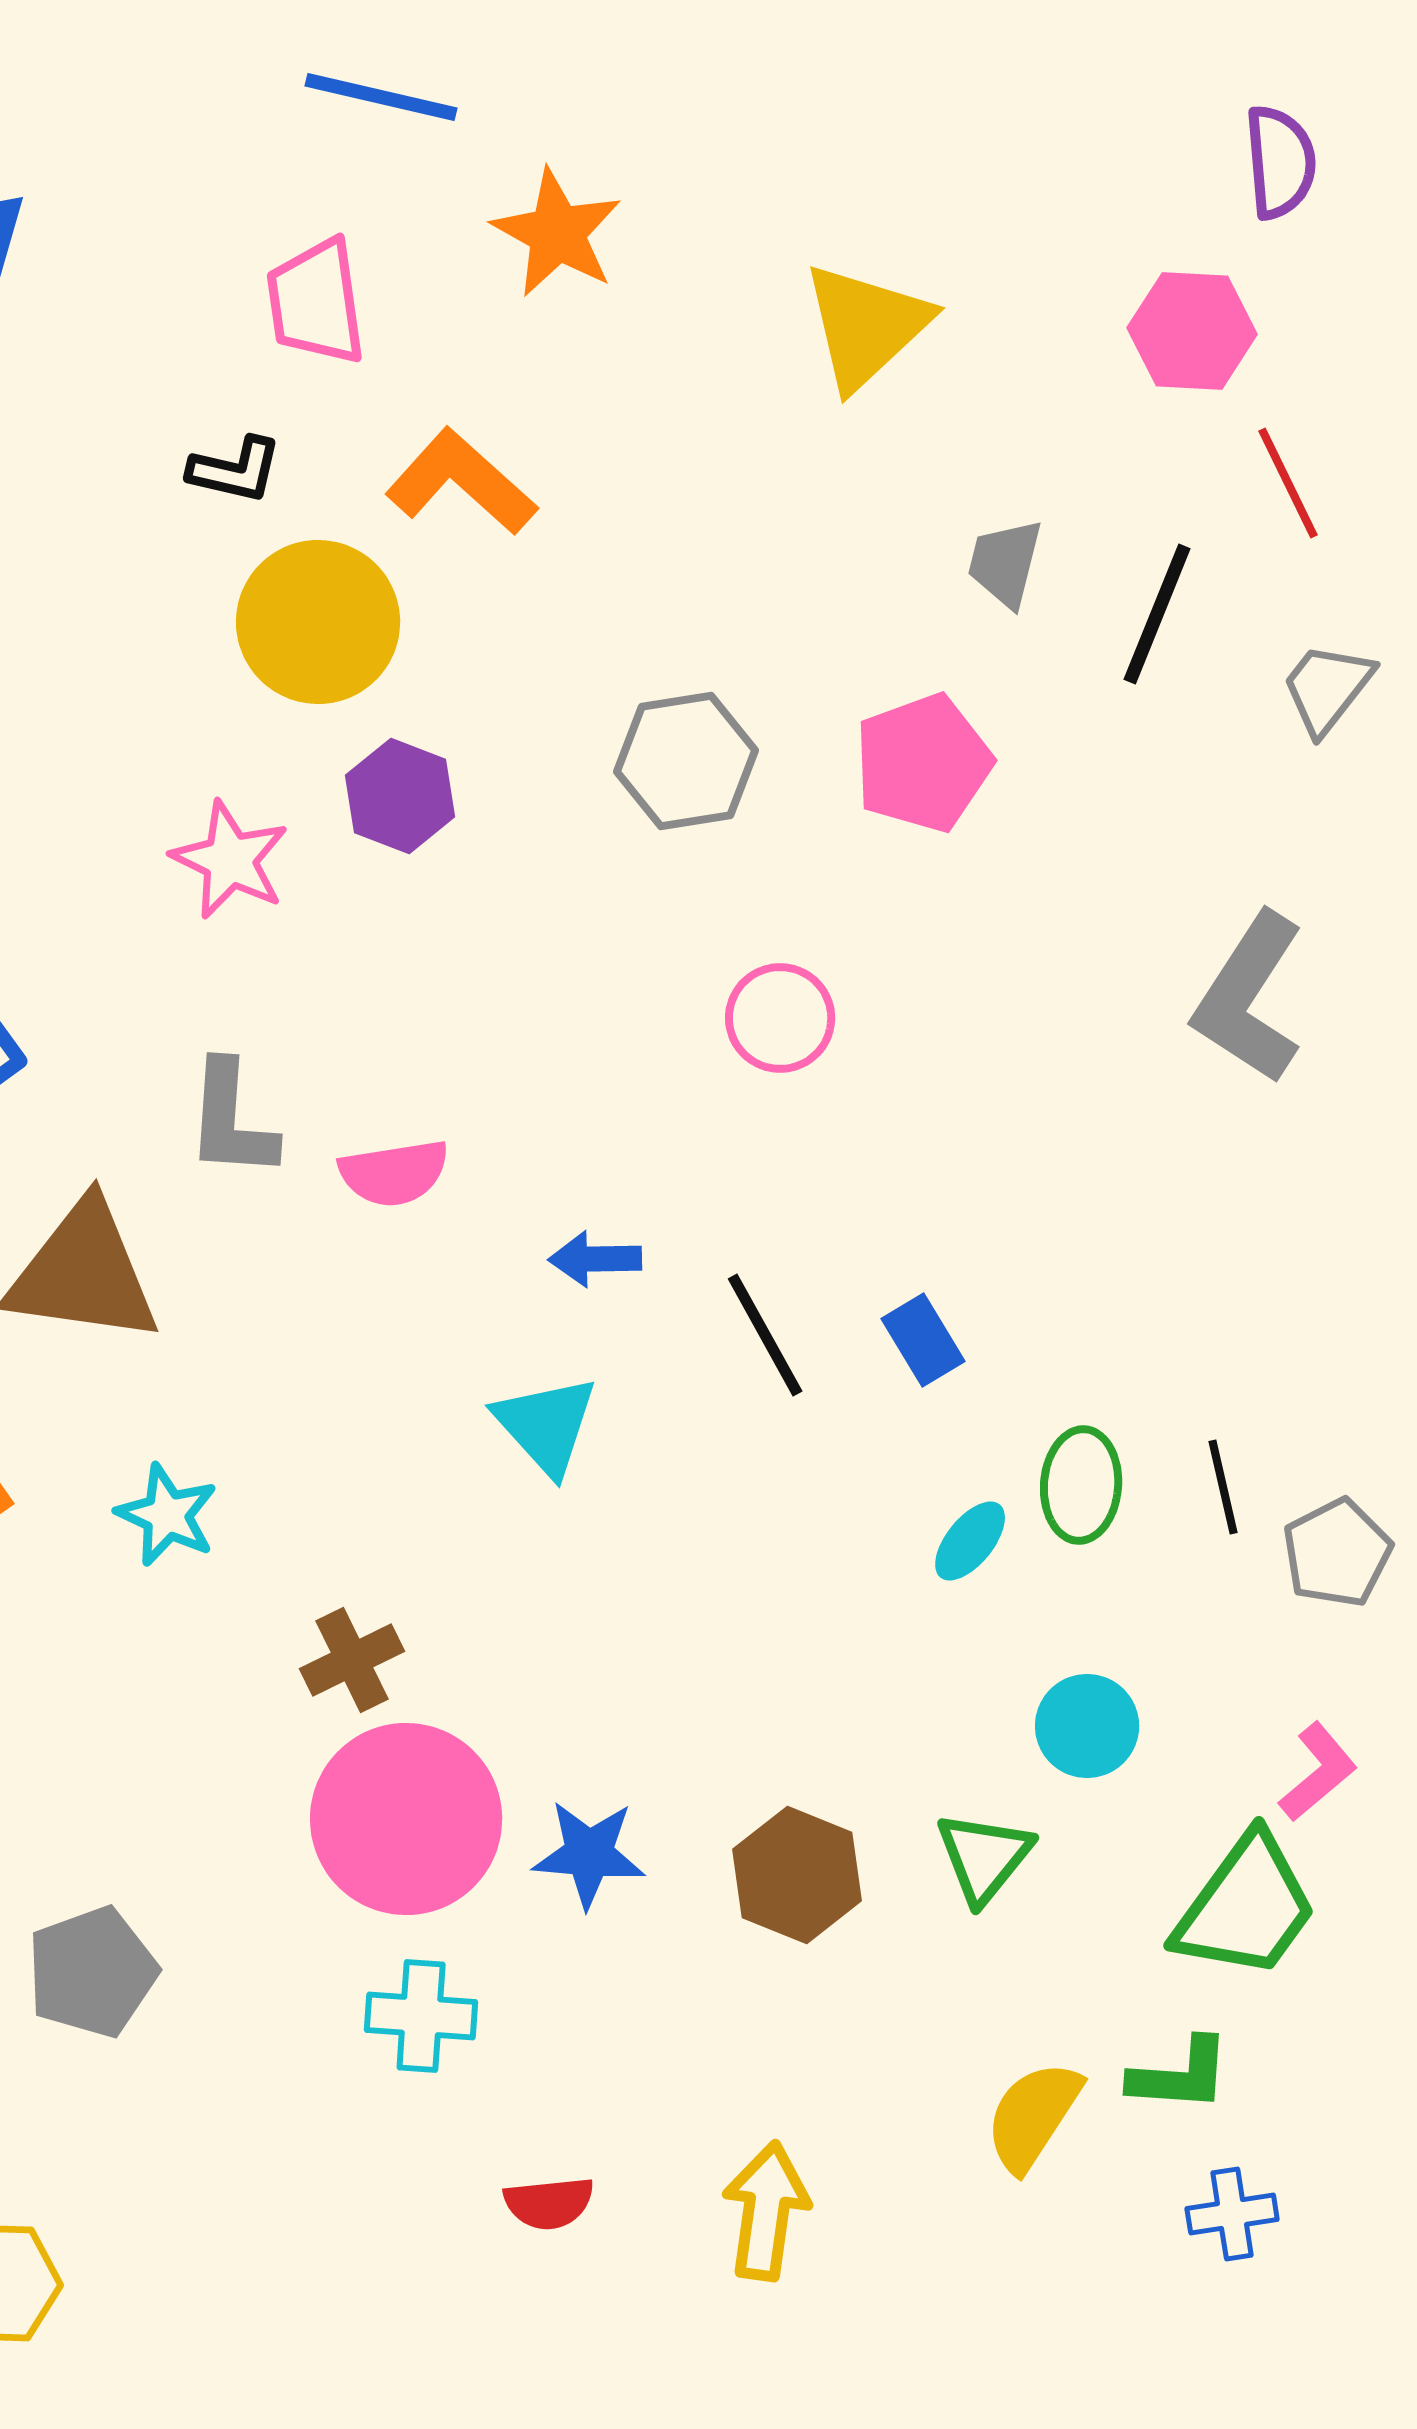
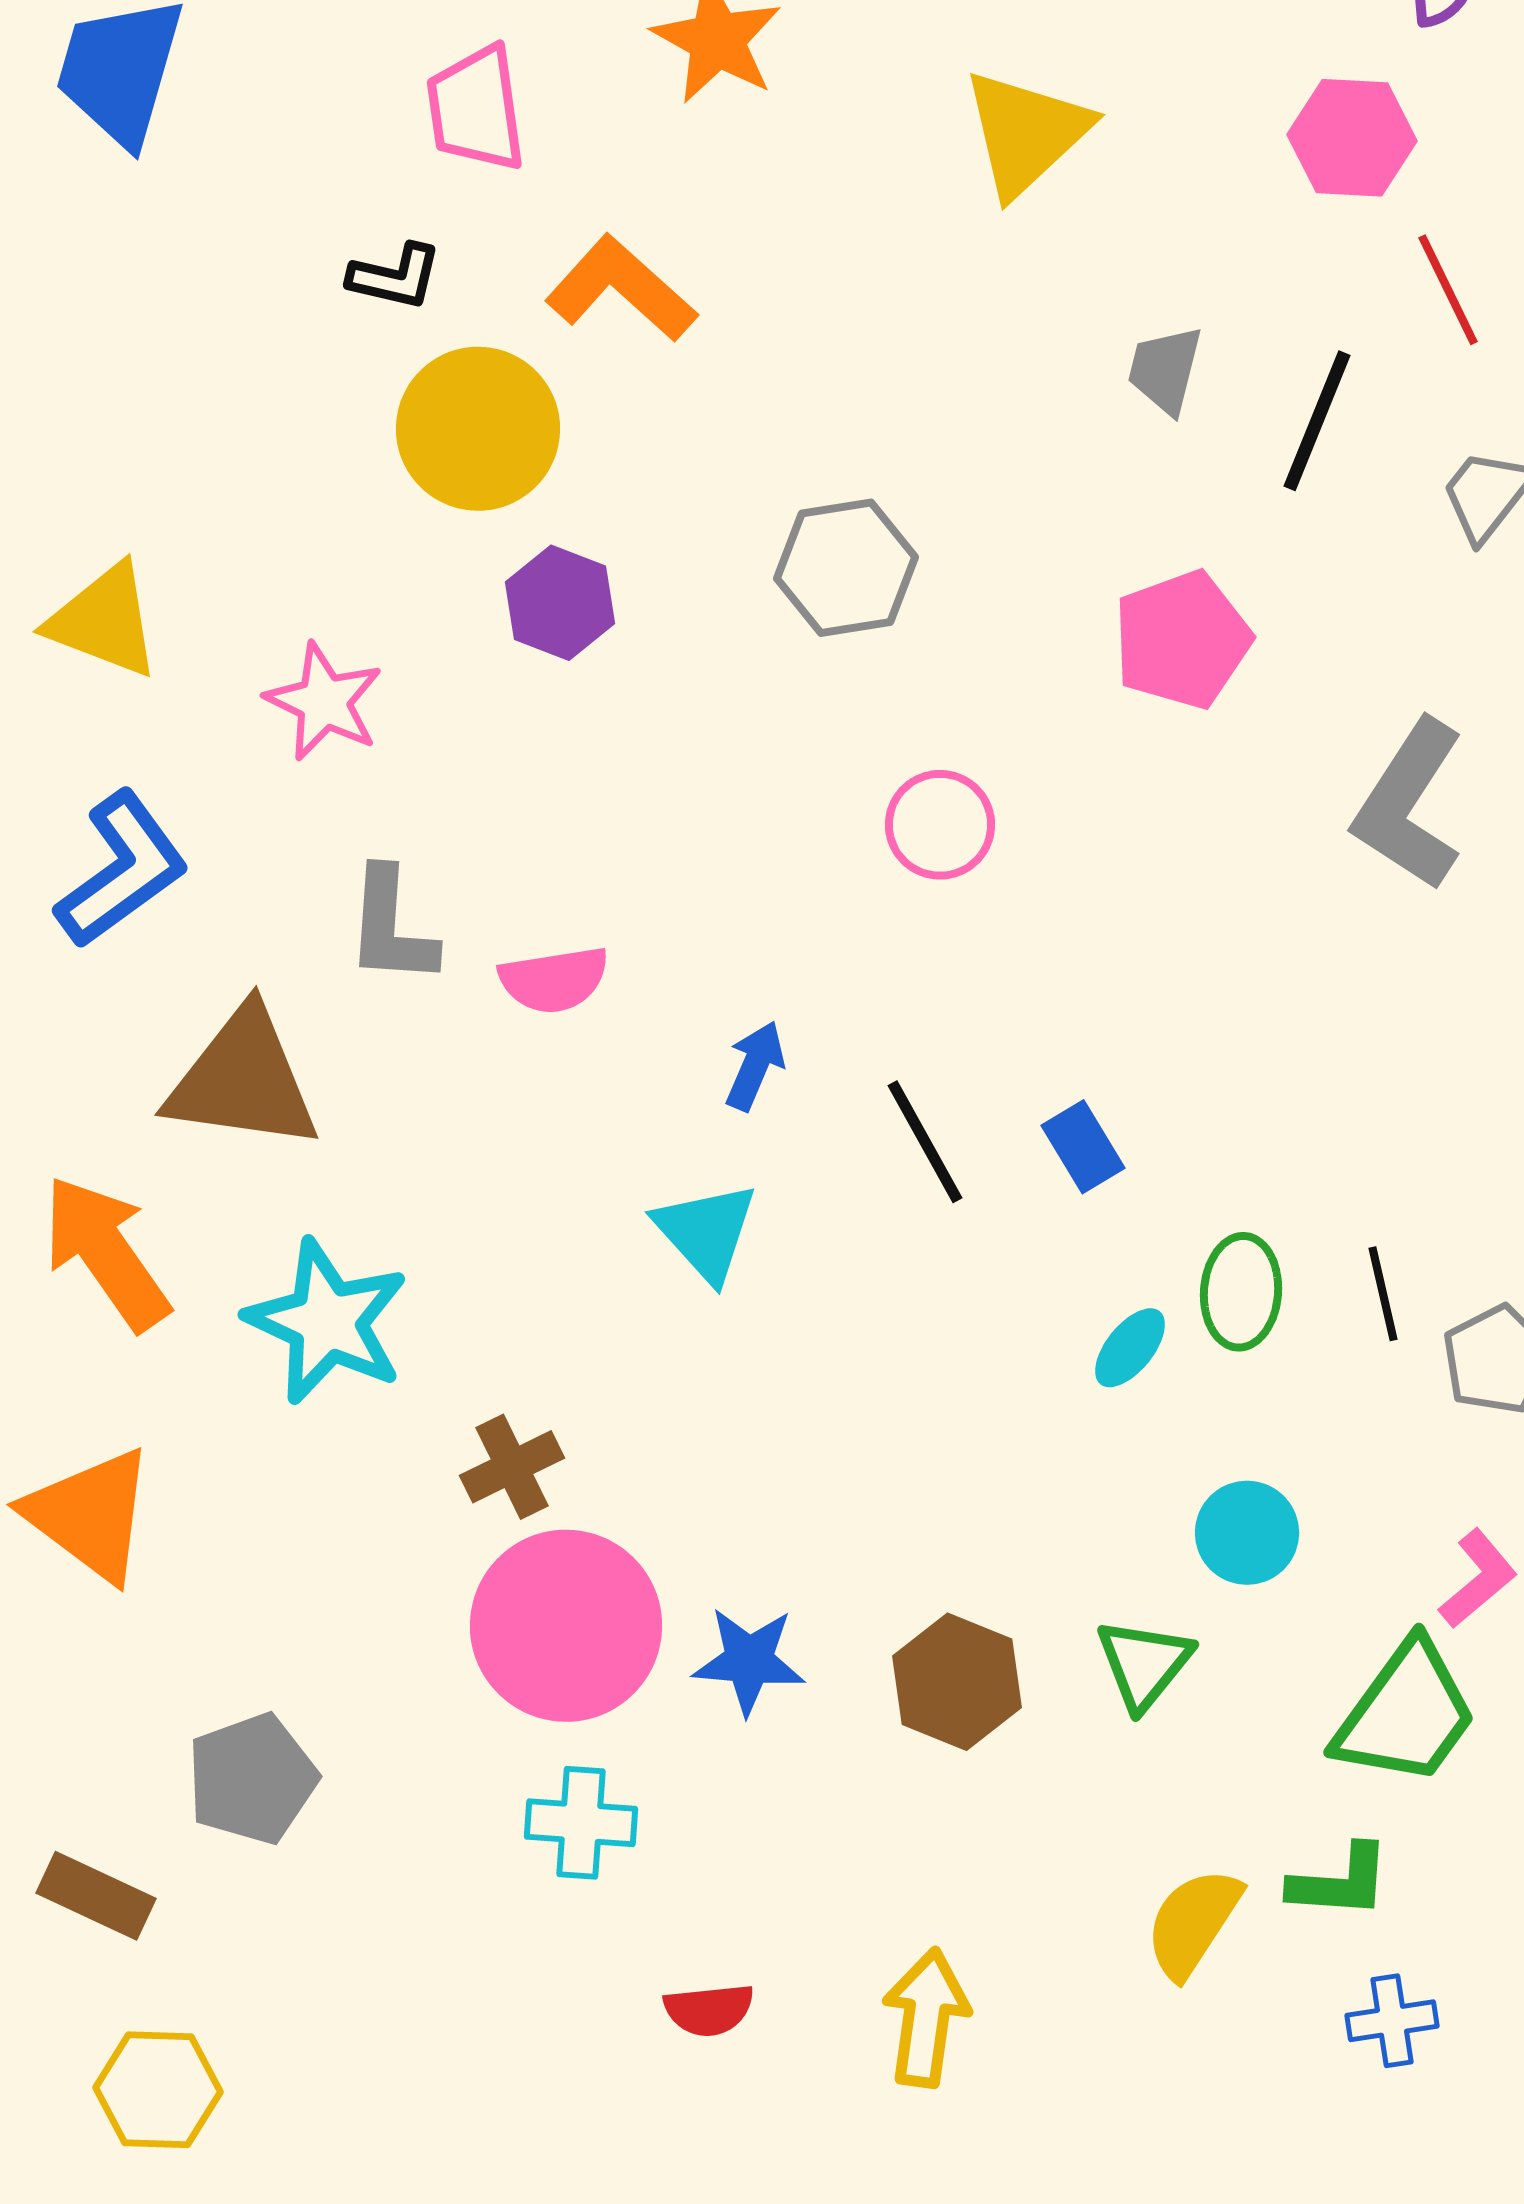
pink pentagon: (923, 763) -> (1182, 640), moved
pink star: (230, 860) -> (324, 702), moved
blue arrow: (595, 1259) -> (755, 1066), turned 114
cyan star: (167, 1515) -> (327, 1322), size x1.6

